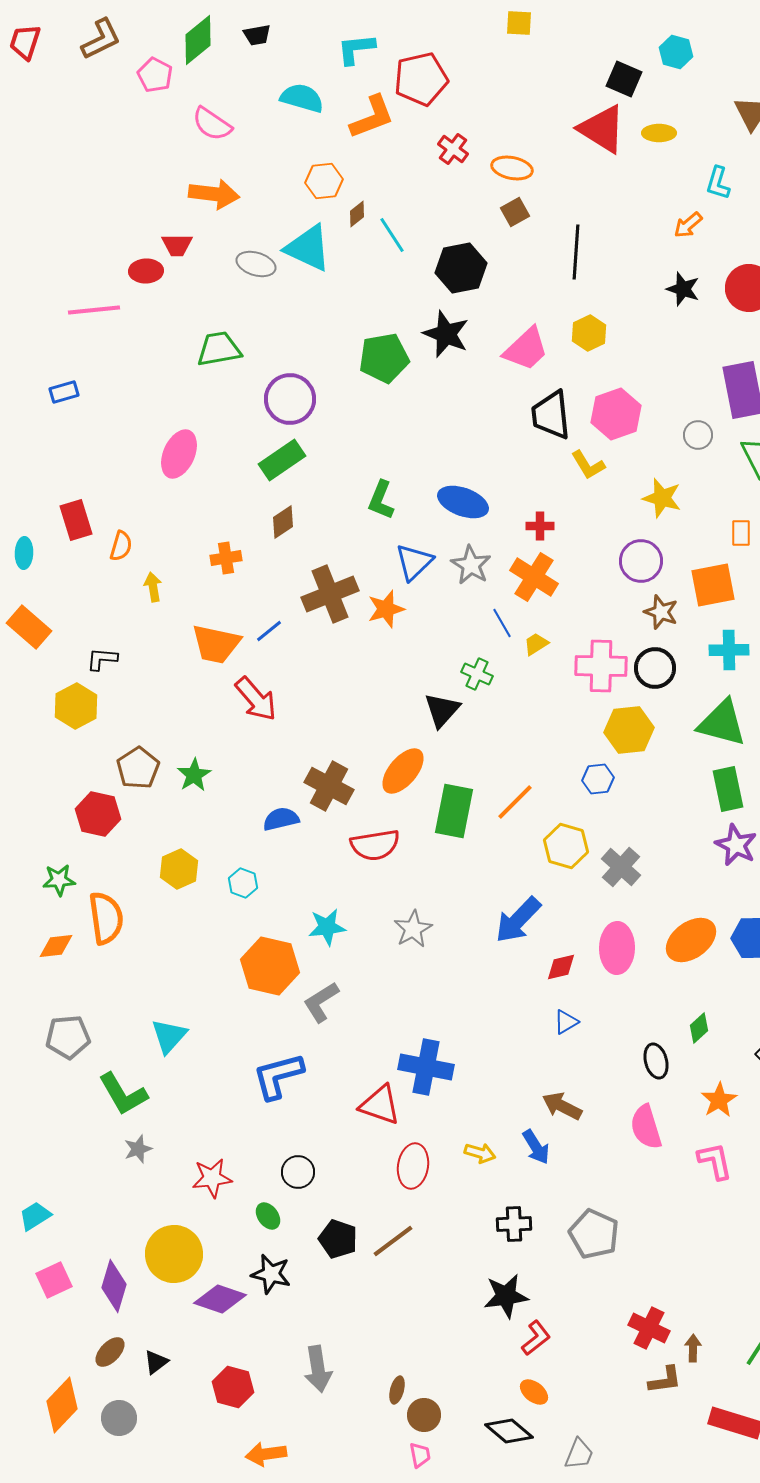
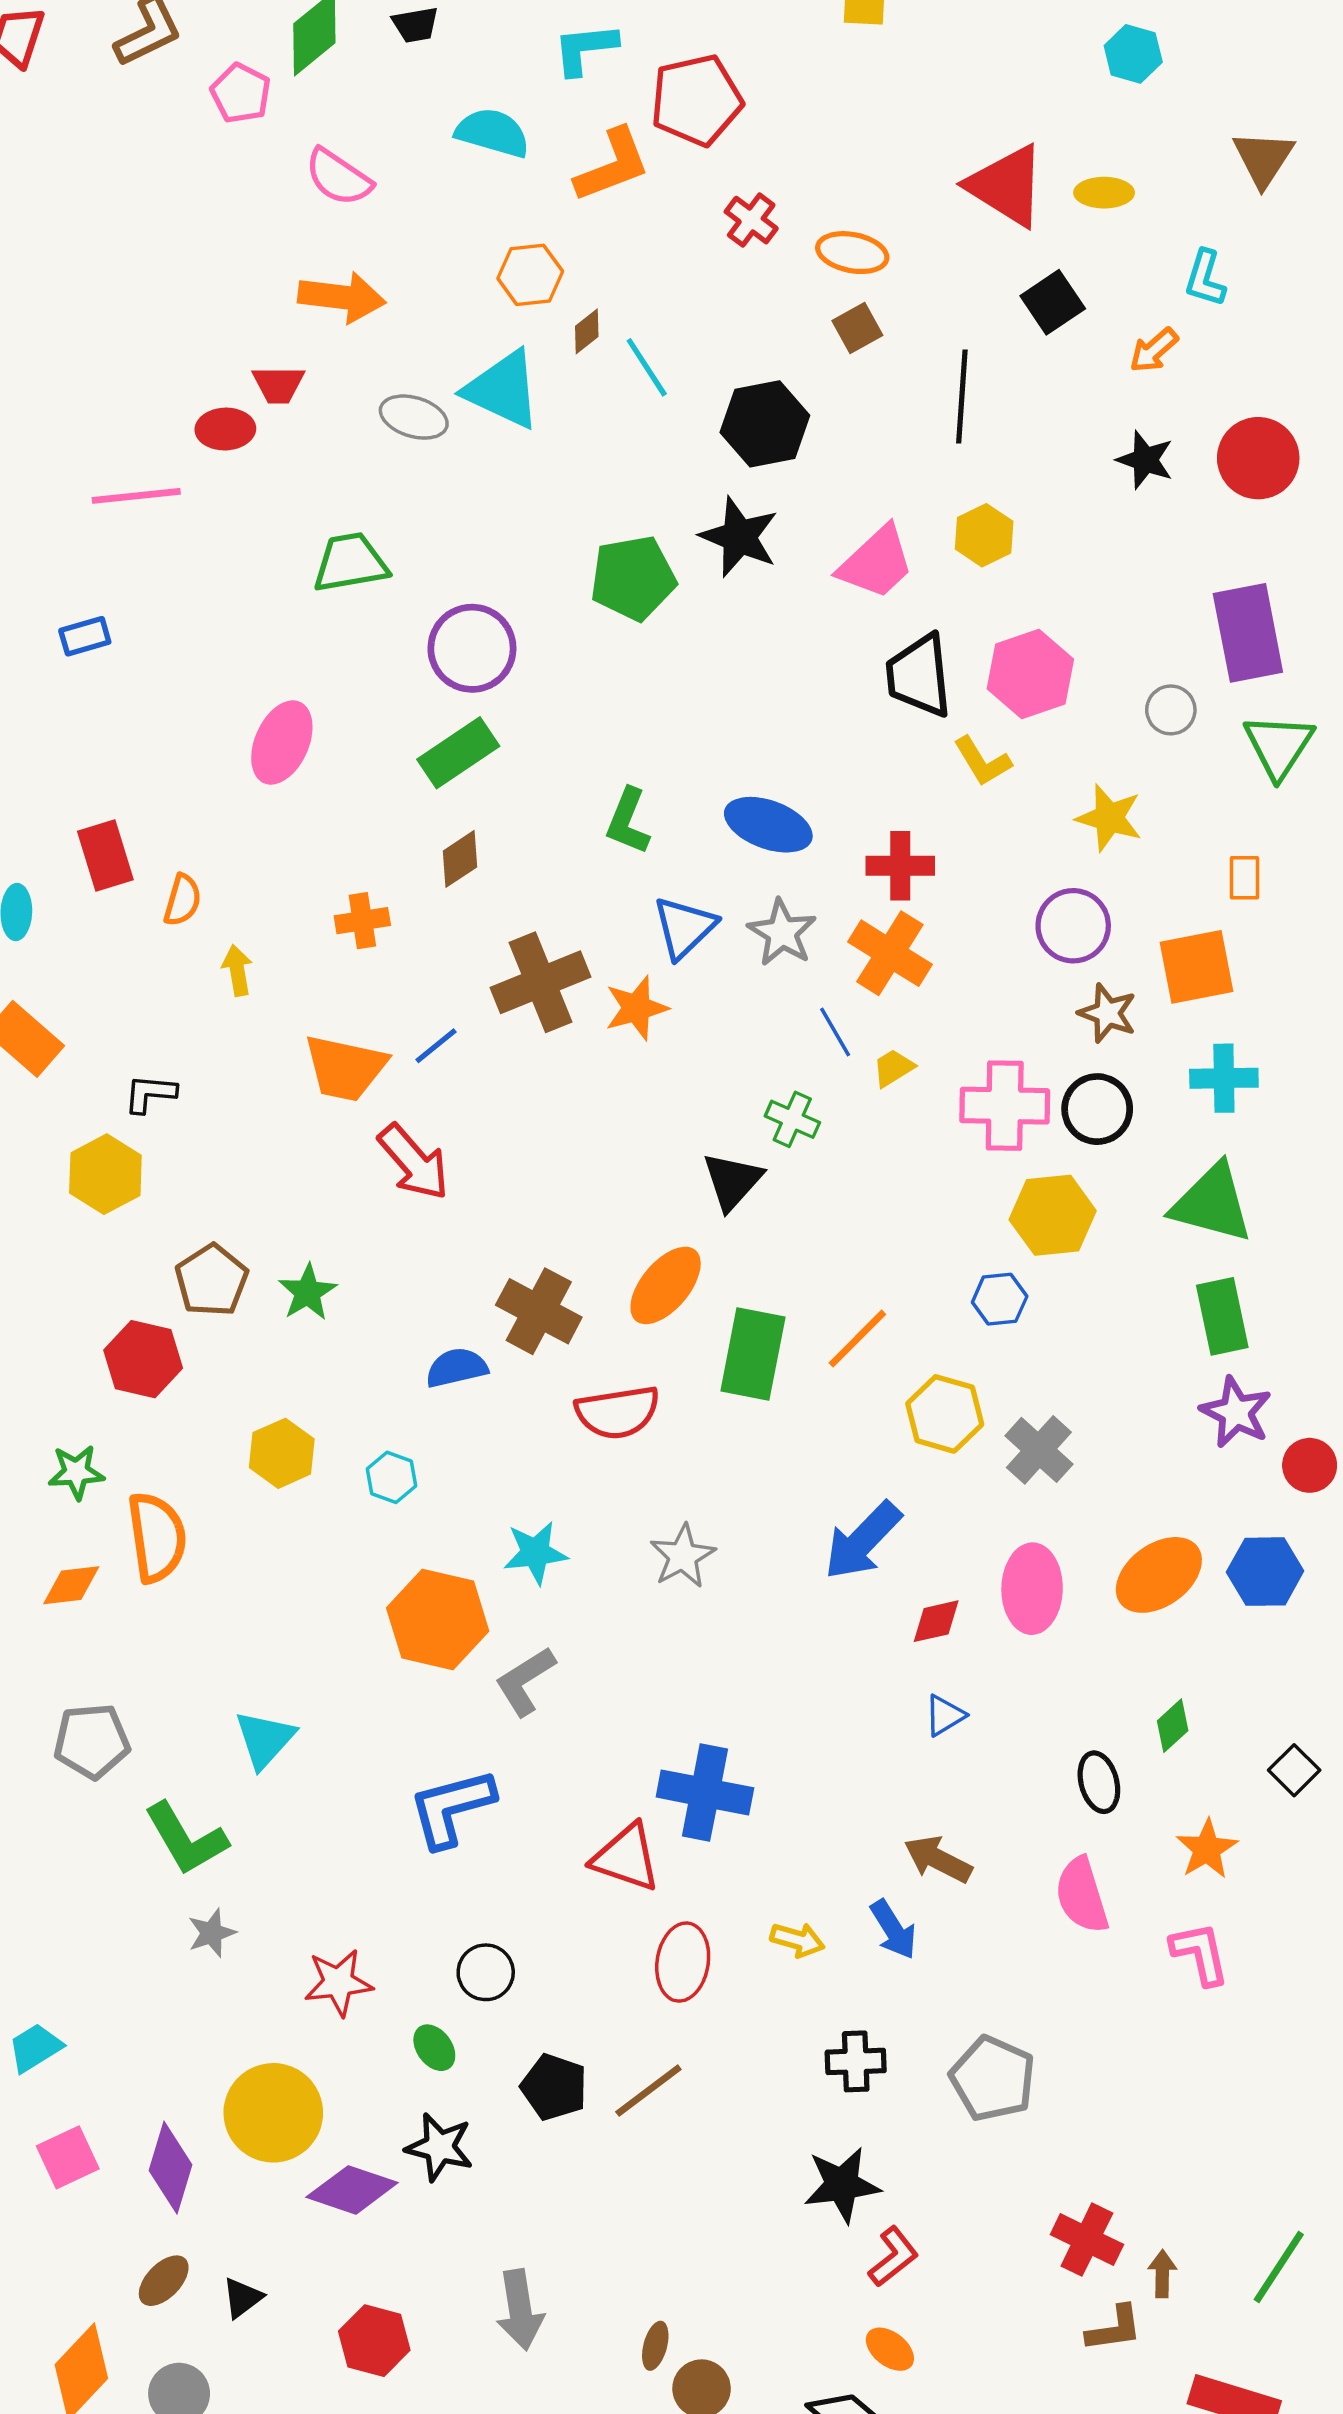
black square: (624, 79) -> (1053, 302), moved, turned 33
red cross: (540, 526) -> (900, 866), size x1.4

